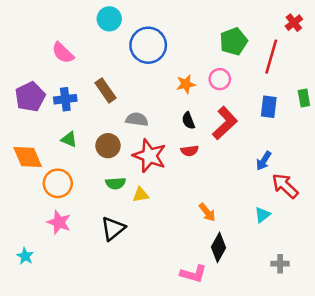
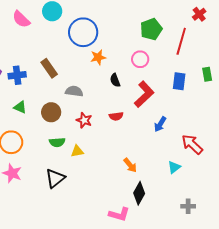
pink semicircle: (63, 53) -> (21, 19), moved
orange star: (186, 84) -> (98, 57), moved
black semicircle: (188, 121) -> (115, 80), moved
red star: (149, 156) -> (84, 120), size x0.6
blue arrow: (264, 161) -> (160, 124), moved

